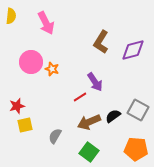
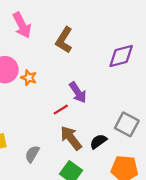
brown L-shape: (101, 42) -> (64, 40), moved
black semicircle: (113, 116) -> (98, 141), moved
brown arrow: (89, 122) -> (71, 138), turned 75

